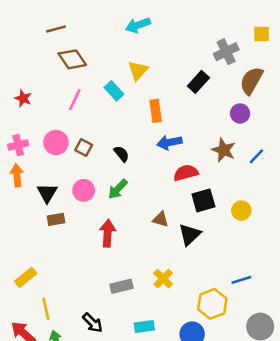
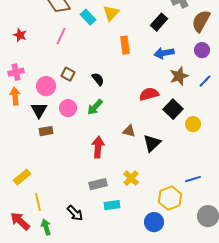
cyan rectangle: (114, 91) -> (88, 17), moved
purple circle: (240, 113) -> (202, 50), moved
pink circle: (56, 142) -> (46, 86), moved
blue arrow: (169, 142) -> (164, 53), moved
brown star: (224, 150) -> (179, 76), turned 30
black square: (203, 200) -> (173, 109), moved, turned -30
red arrow: (108, 233) -> (98, 147), moved
cyan rectangle: (144, 327) -> (112, 205), moved

